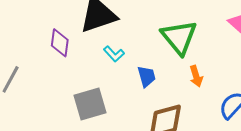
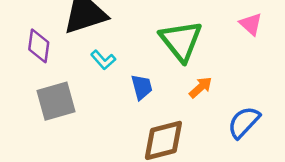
orange arrow: (196, 76) -> (201, 87), turned -115
gray square: (90, 104) -> (56, 101), moved

